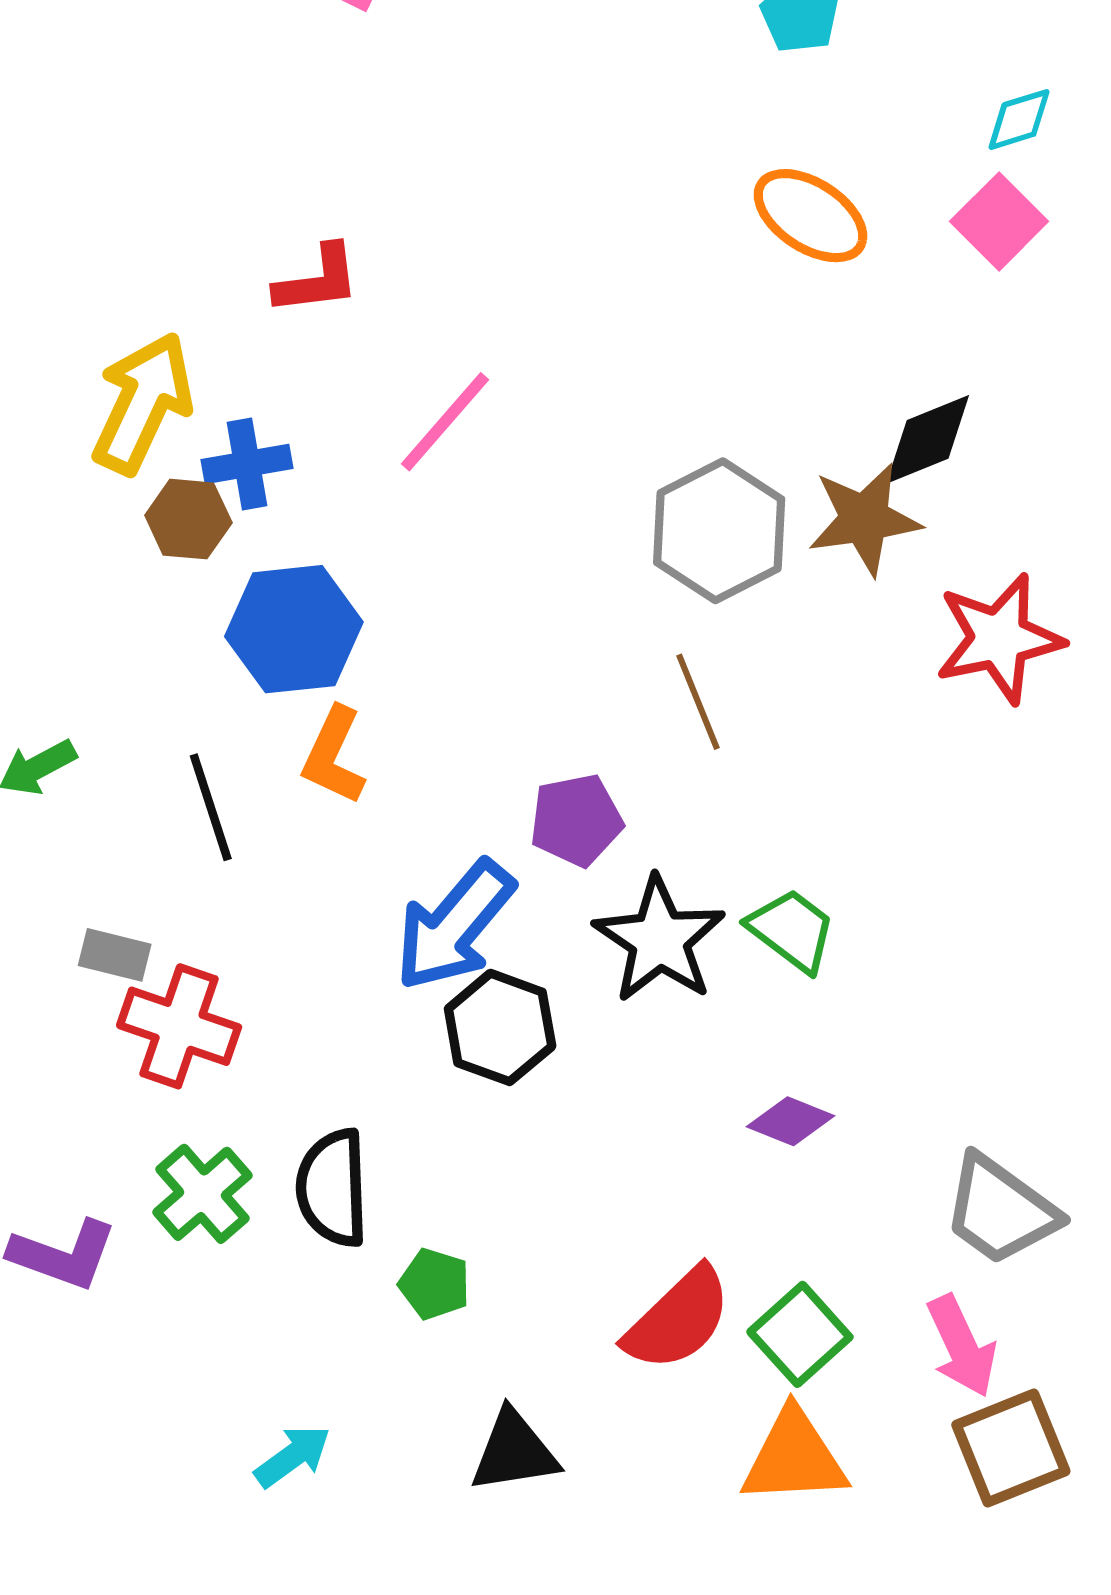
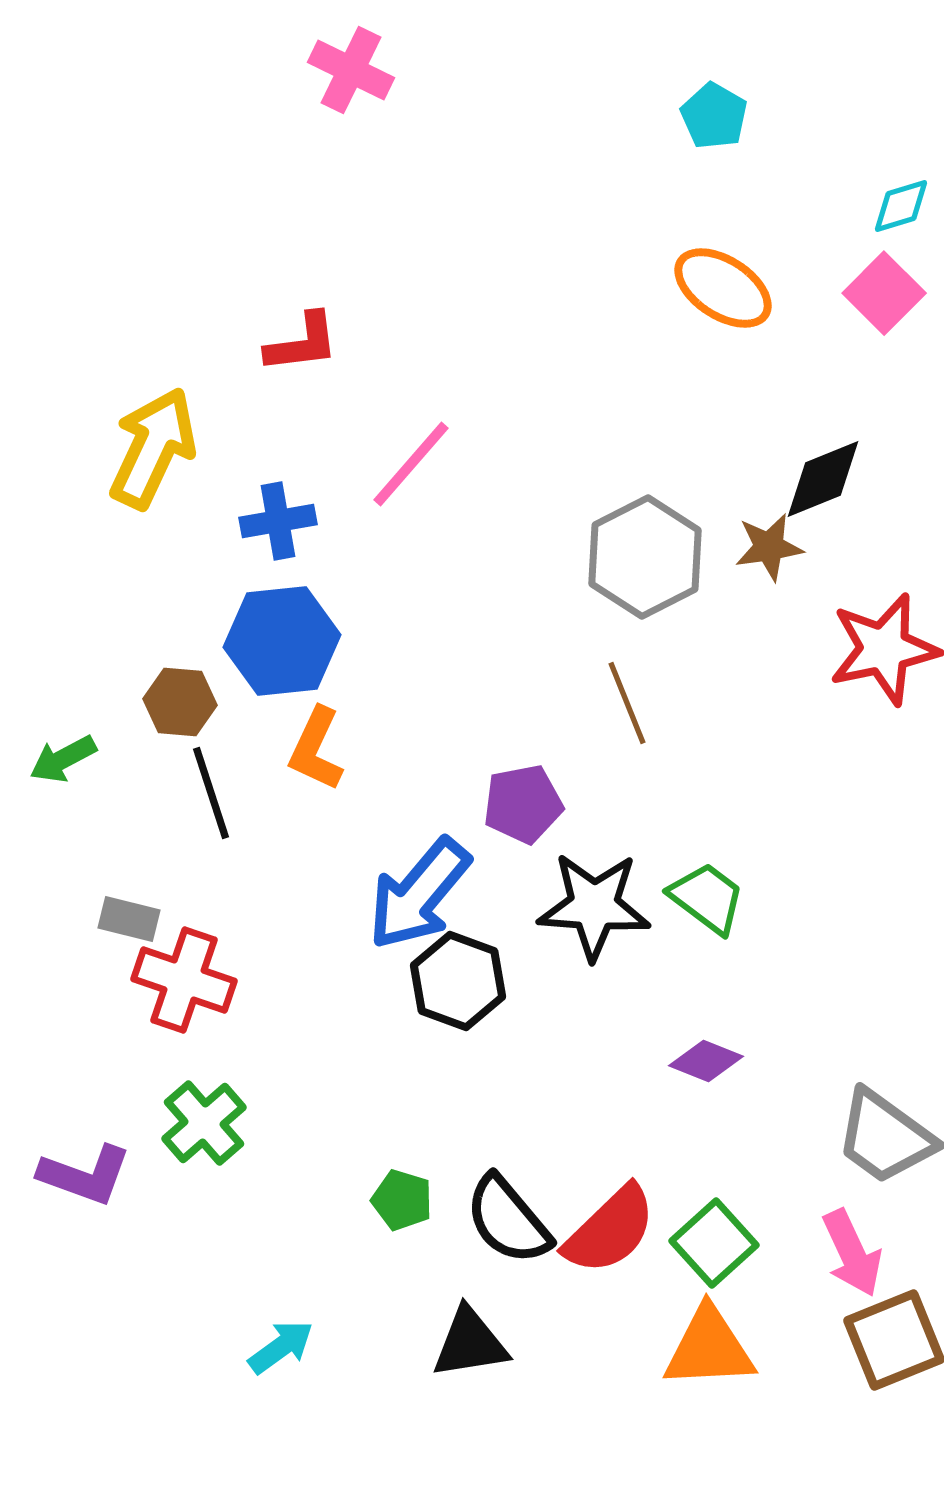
blue cross: (247, 464) -> (278, 521), moved
brown hexagon: (188, 519) -> (180, 702), moved
brown star: (864, 519) -> (769, 547), size x0.7
black star: (659, 940) -> (594, 906), turned -30
black semicircle: (333, 1188) -> (508, 1220), moved, turned -38

